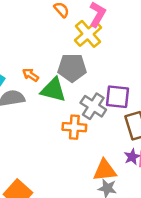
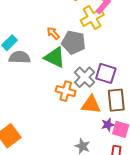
orange arrow: (30, 75) -> (53, 33), moved
orange triangle: (105, 170) -> (91, 105), moved

